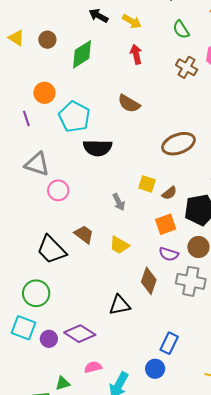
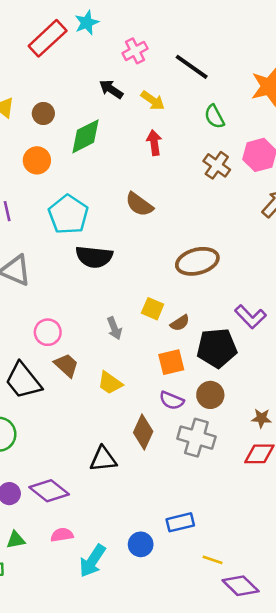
orange circle: (44, 93) -> (37, 160), moved
pink circle: (58, 190) -> (48, 332), moved
blue rectangle: (169, 343) -> (180, 522), moved, turned 45
green triangle: (63, 383) -> (16, 540), moved

